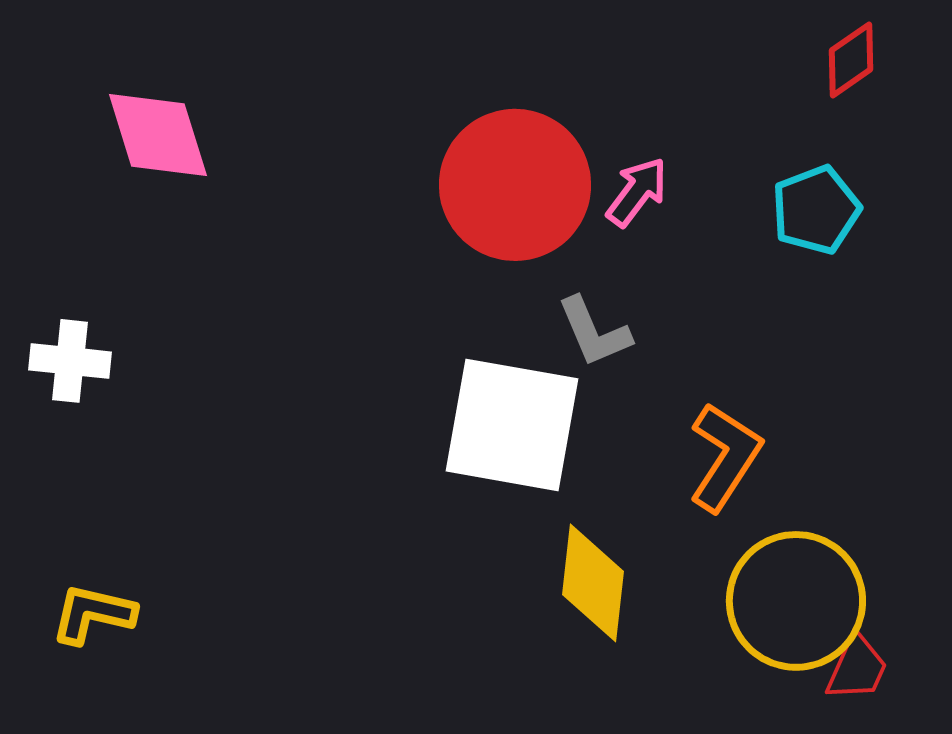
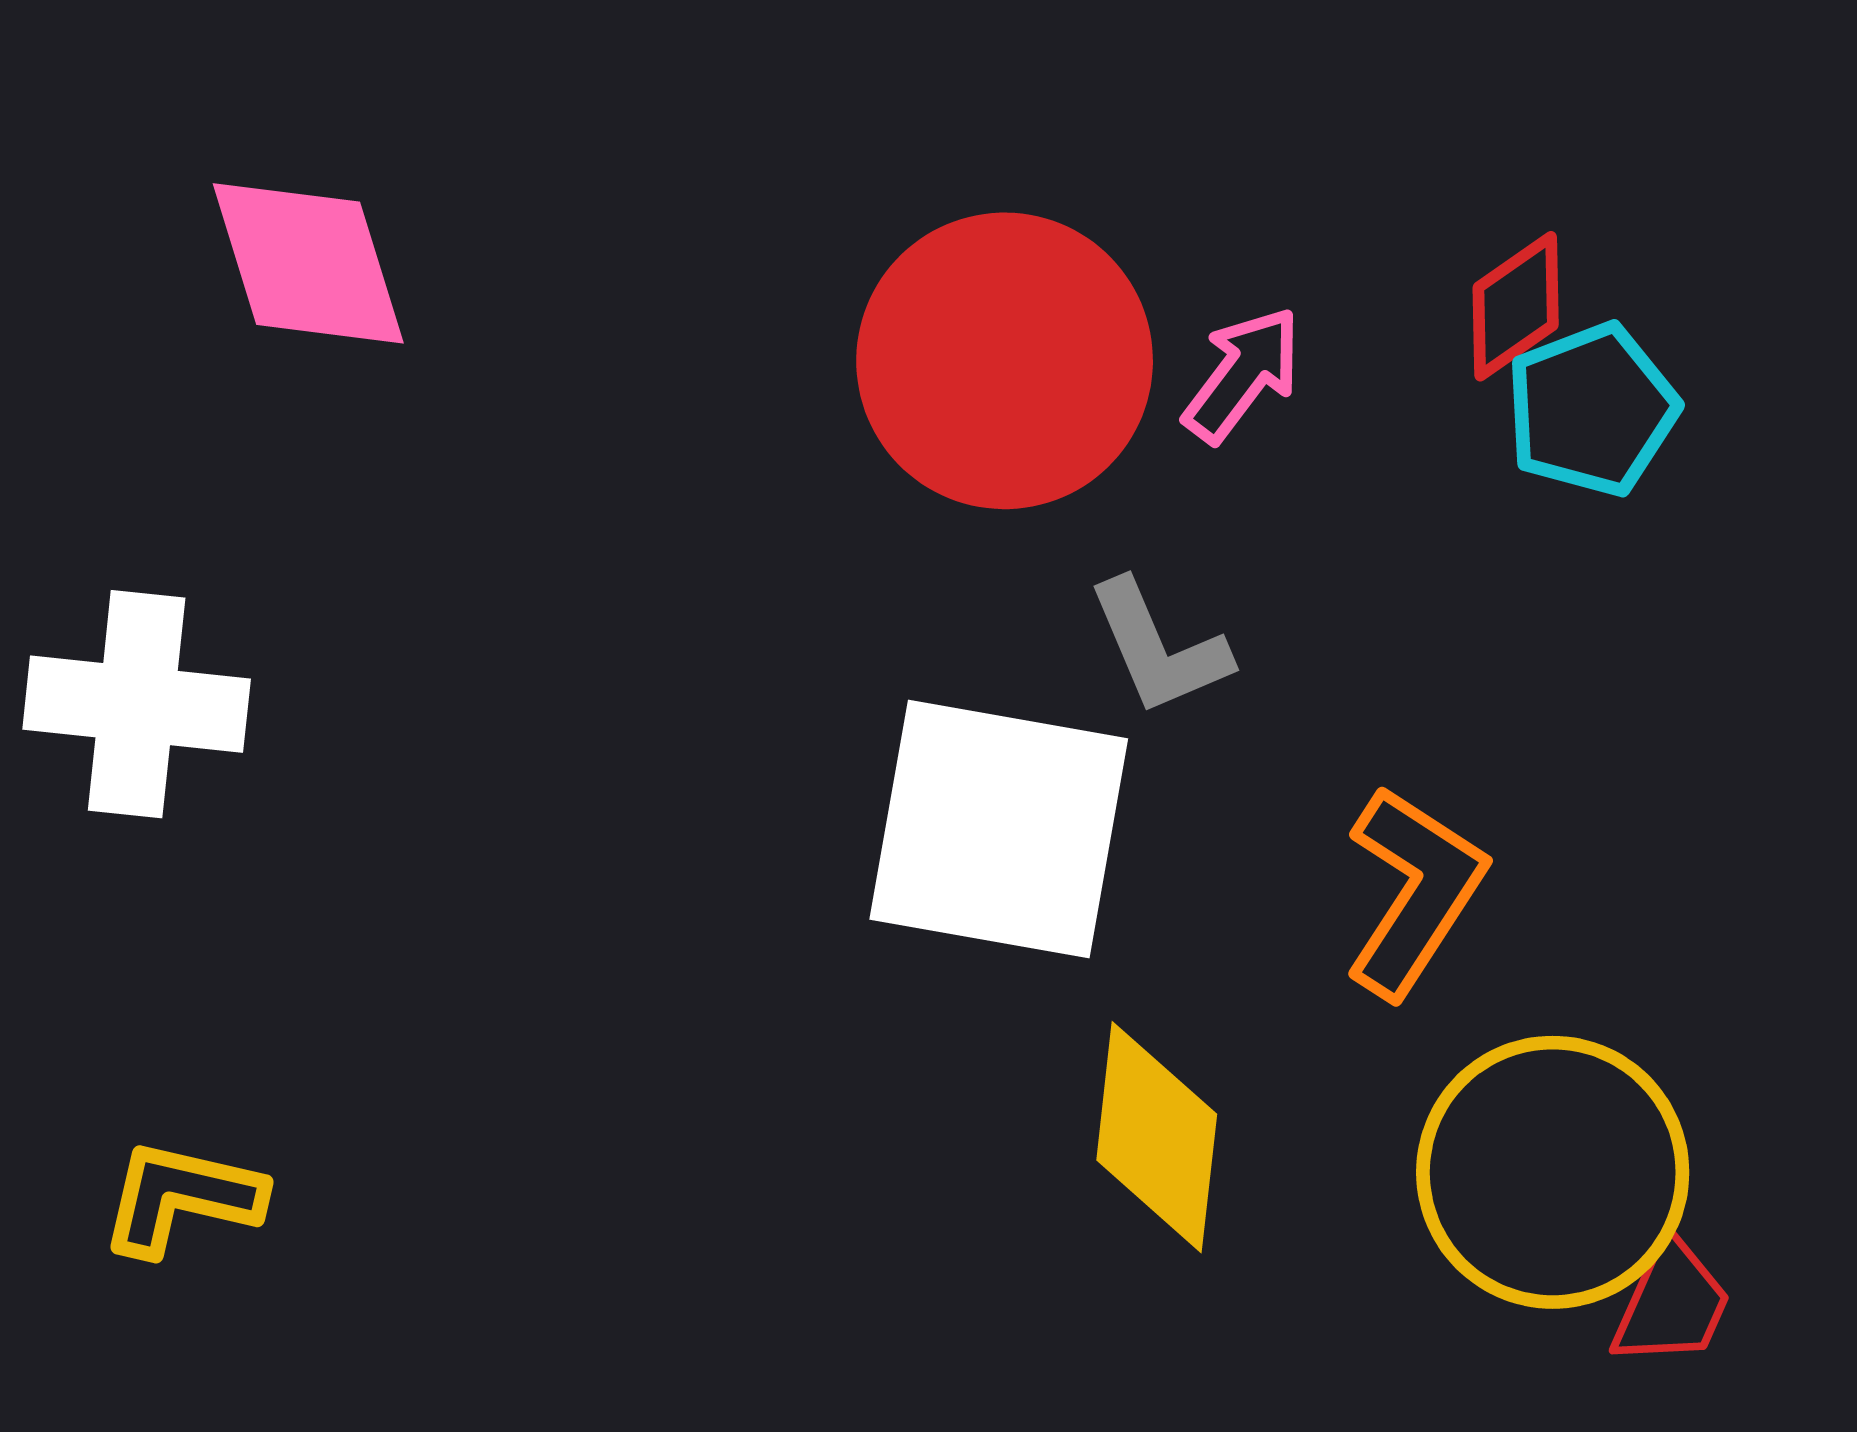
red diamond: (851, 60) -> (1516, 306), moved
white cross: (70, 361) -> (137, 704), size x1.4

